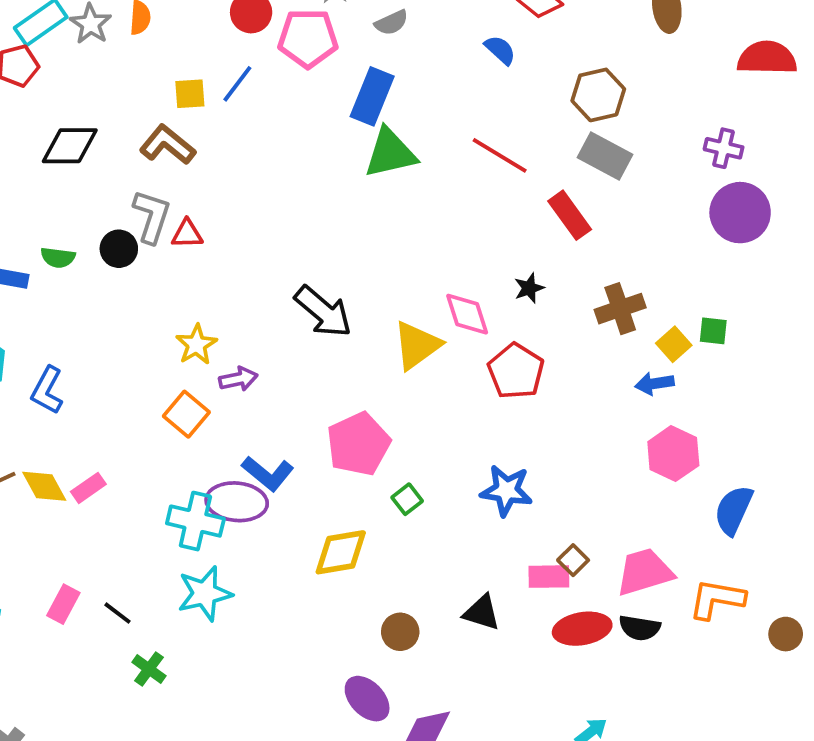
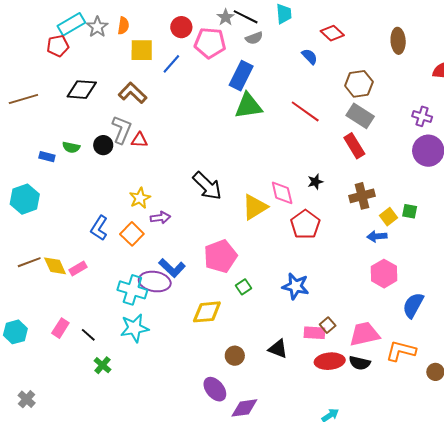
yellow square: (190, 94) -> (142, 50), moved, size x1.4
red rectangle: (570, 215) -> (354, 146), moved
blue L-shape: (47, 390) -> (99, 228), moved

